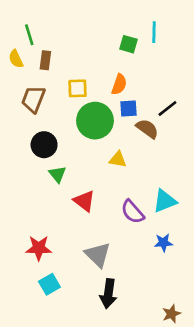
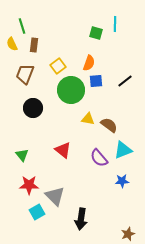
yellow square: (78, 88) -> (58, 66), turned -35
brown semicircle: (147, 129) -> (109, 125), moved
green triangle: (57, 174) -> (22, 155), moved
gray triangle: (98, 255) -> (55, 196), moved

